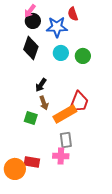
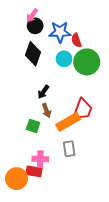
red semicircle: (73, 14) -> (76, 40), moved
green circle: (83, 56) -> (87, 62), size x1.6
pink cross: (61, 156) -> (40, 159), moved

